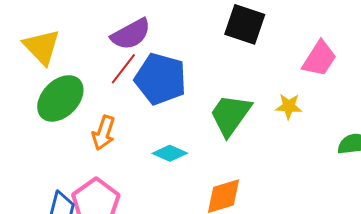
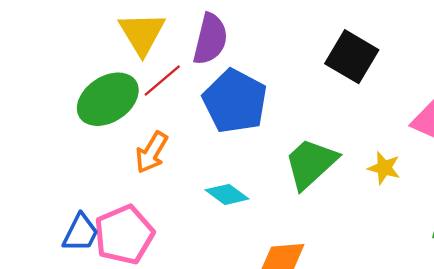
purple semicircle: (131, 34) -> (210, 39), turned -60
yellow triangle: (42, 47) -> (142, 33), moved
red line: (123, 69) -> (162, 81), moved

